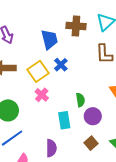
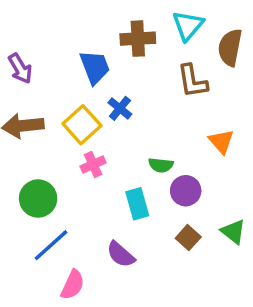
pink cross: (42, 95) -> (93, 165), turned 32
green semicircle: (80, 100) -> (161, 165), turned 112
purple semicircle: (51, 148) -> (121, 254), turned 138

